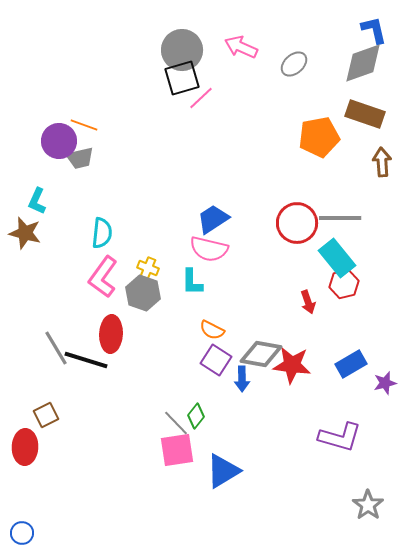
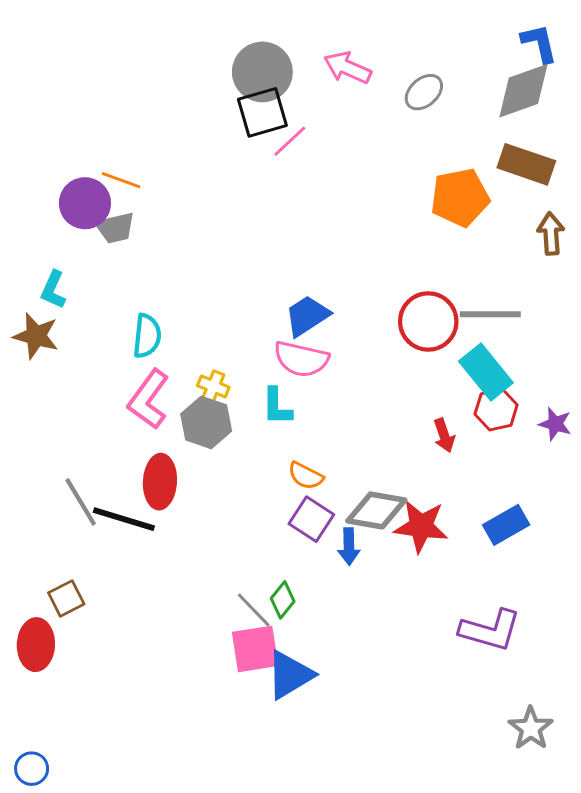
purple star: (385, 383) -> (555, 424), moved, turned 30
blue triangle: (223, 471) -> (290, 675), moved

